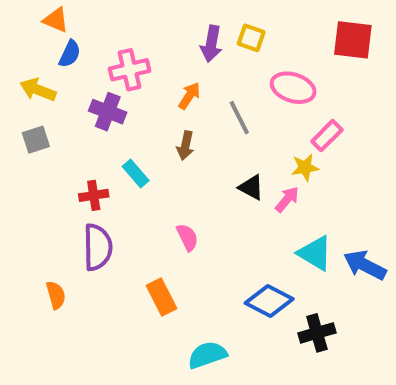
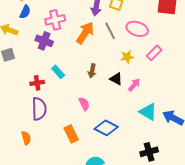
orange arrow: (189, 96) -> (85, 33), size x1.6
gray line: (239, 118) -> (110, 31), moved
brown arrow: (185, 146) -> (92, 71), moved
yellow star: (305, 167) -> (127, 57), moved
orange semicircle: (56, 295) -> (26, 138), moved
blue diamond: (269, 301) -> (106, 128), moved

